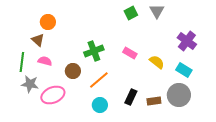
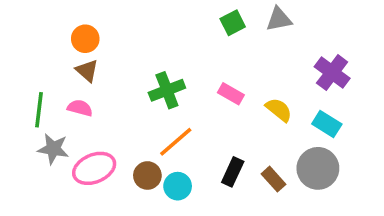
gray triangle: (157, 11) -> (279, 19), turned 49
brown triangle: (38, 40) -> (87, 71), moved
brown circle: (73, 71) -> (147, 175), moved
brown rectangle: (154, 101) -> (274, 179), turned 56

